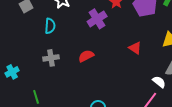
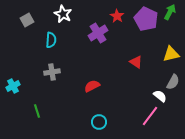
red semicircle: (86, 56) -> (92, 86), moved

